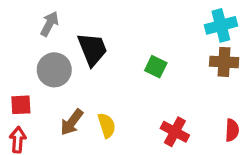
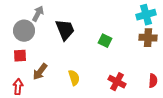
gray circle: (54, 70) -> (24, 31), moved
red square: (21, 105) -> (20, 56), moved
brown arrow: (72, 122) -> (40, 72), moved

